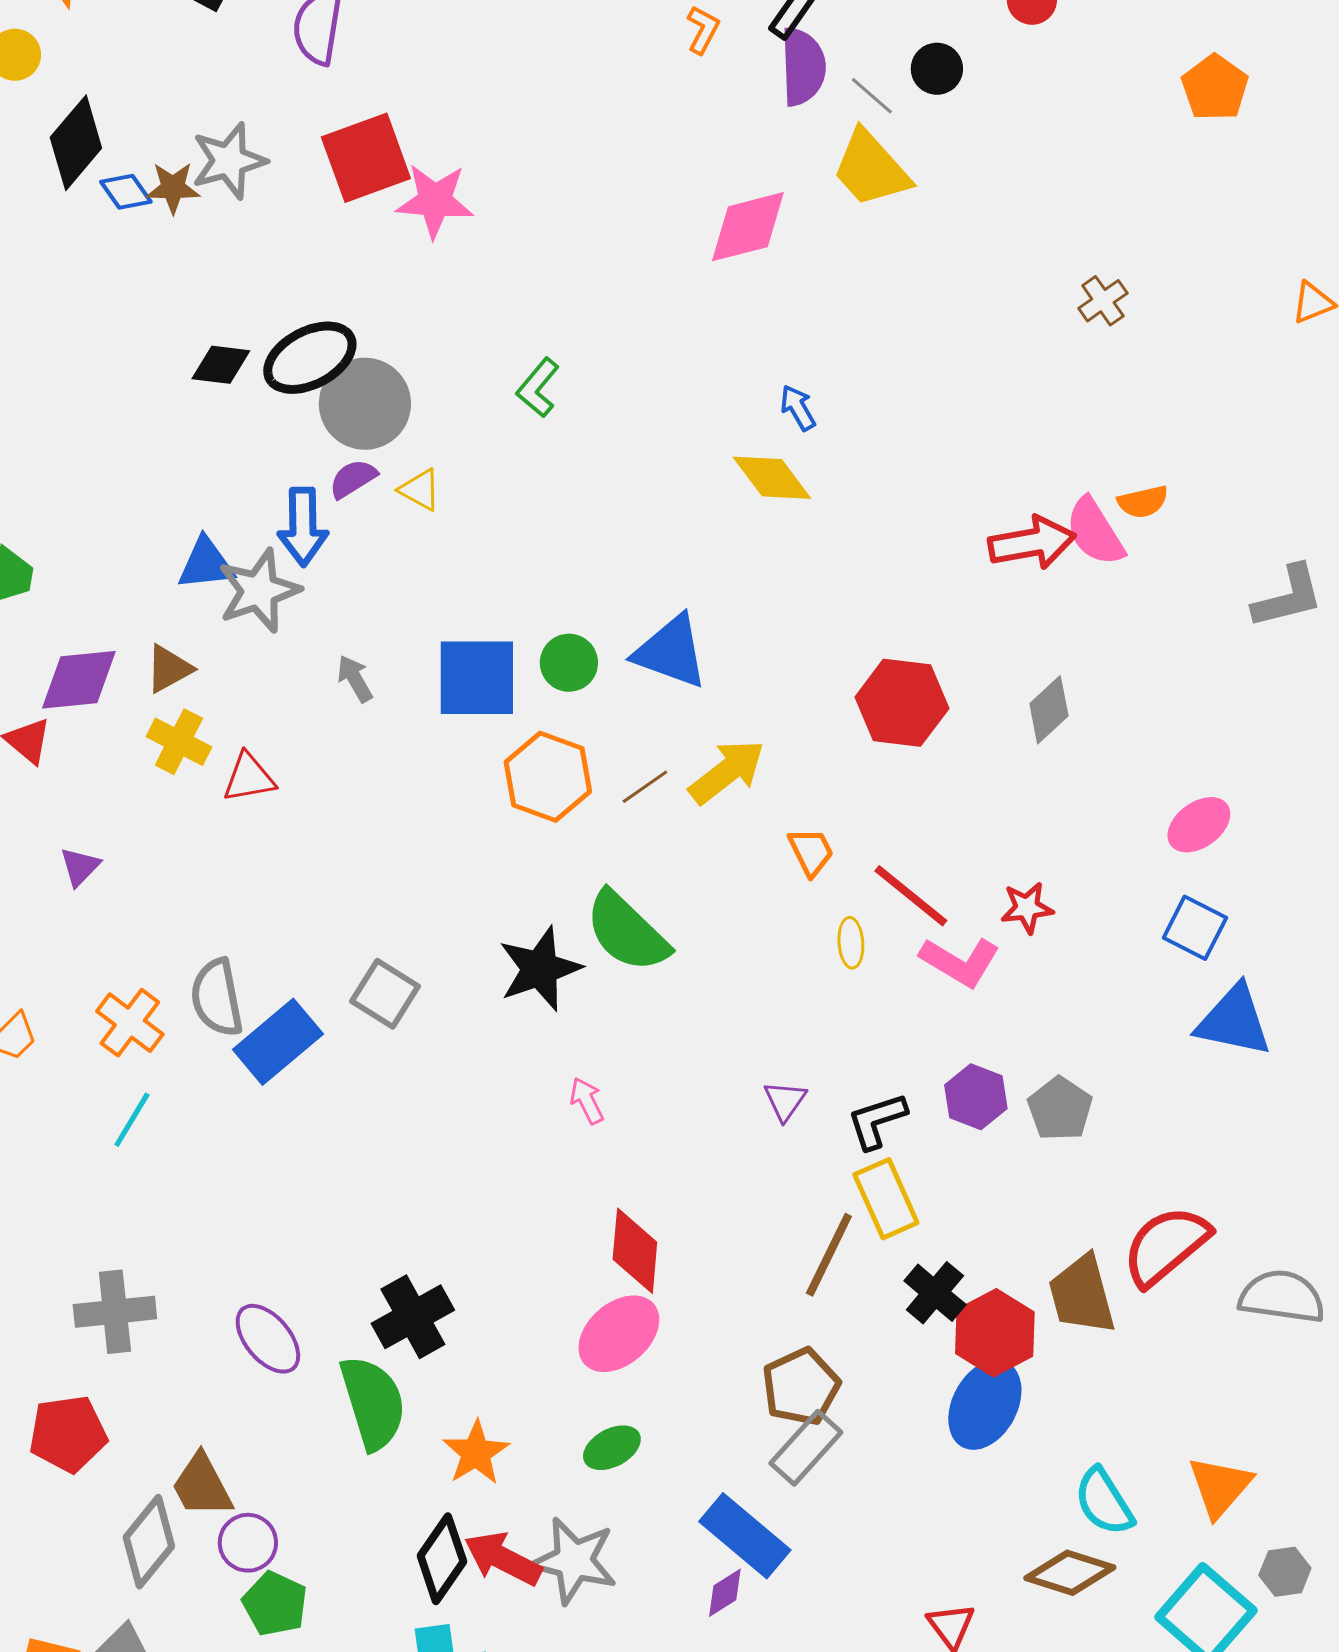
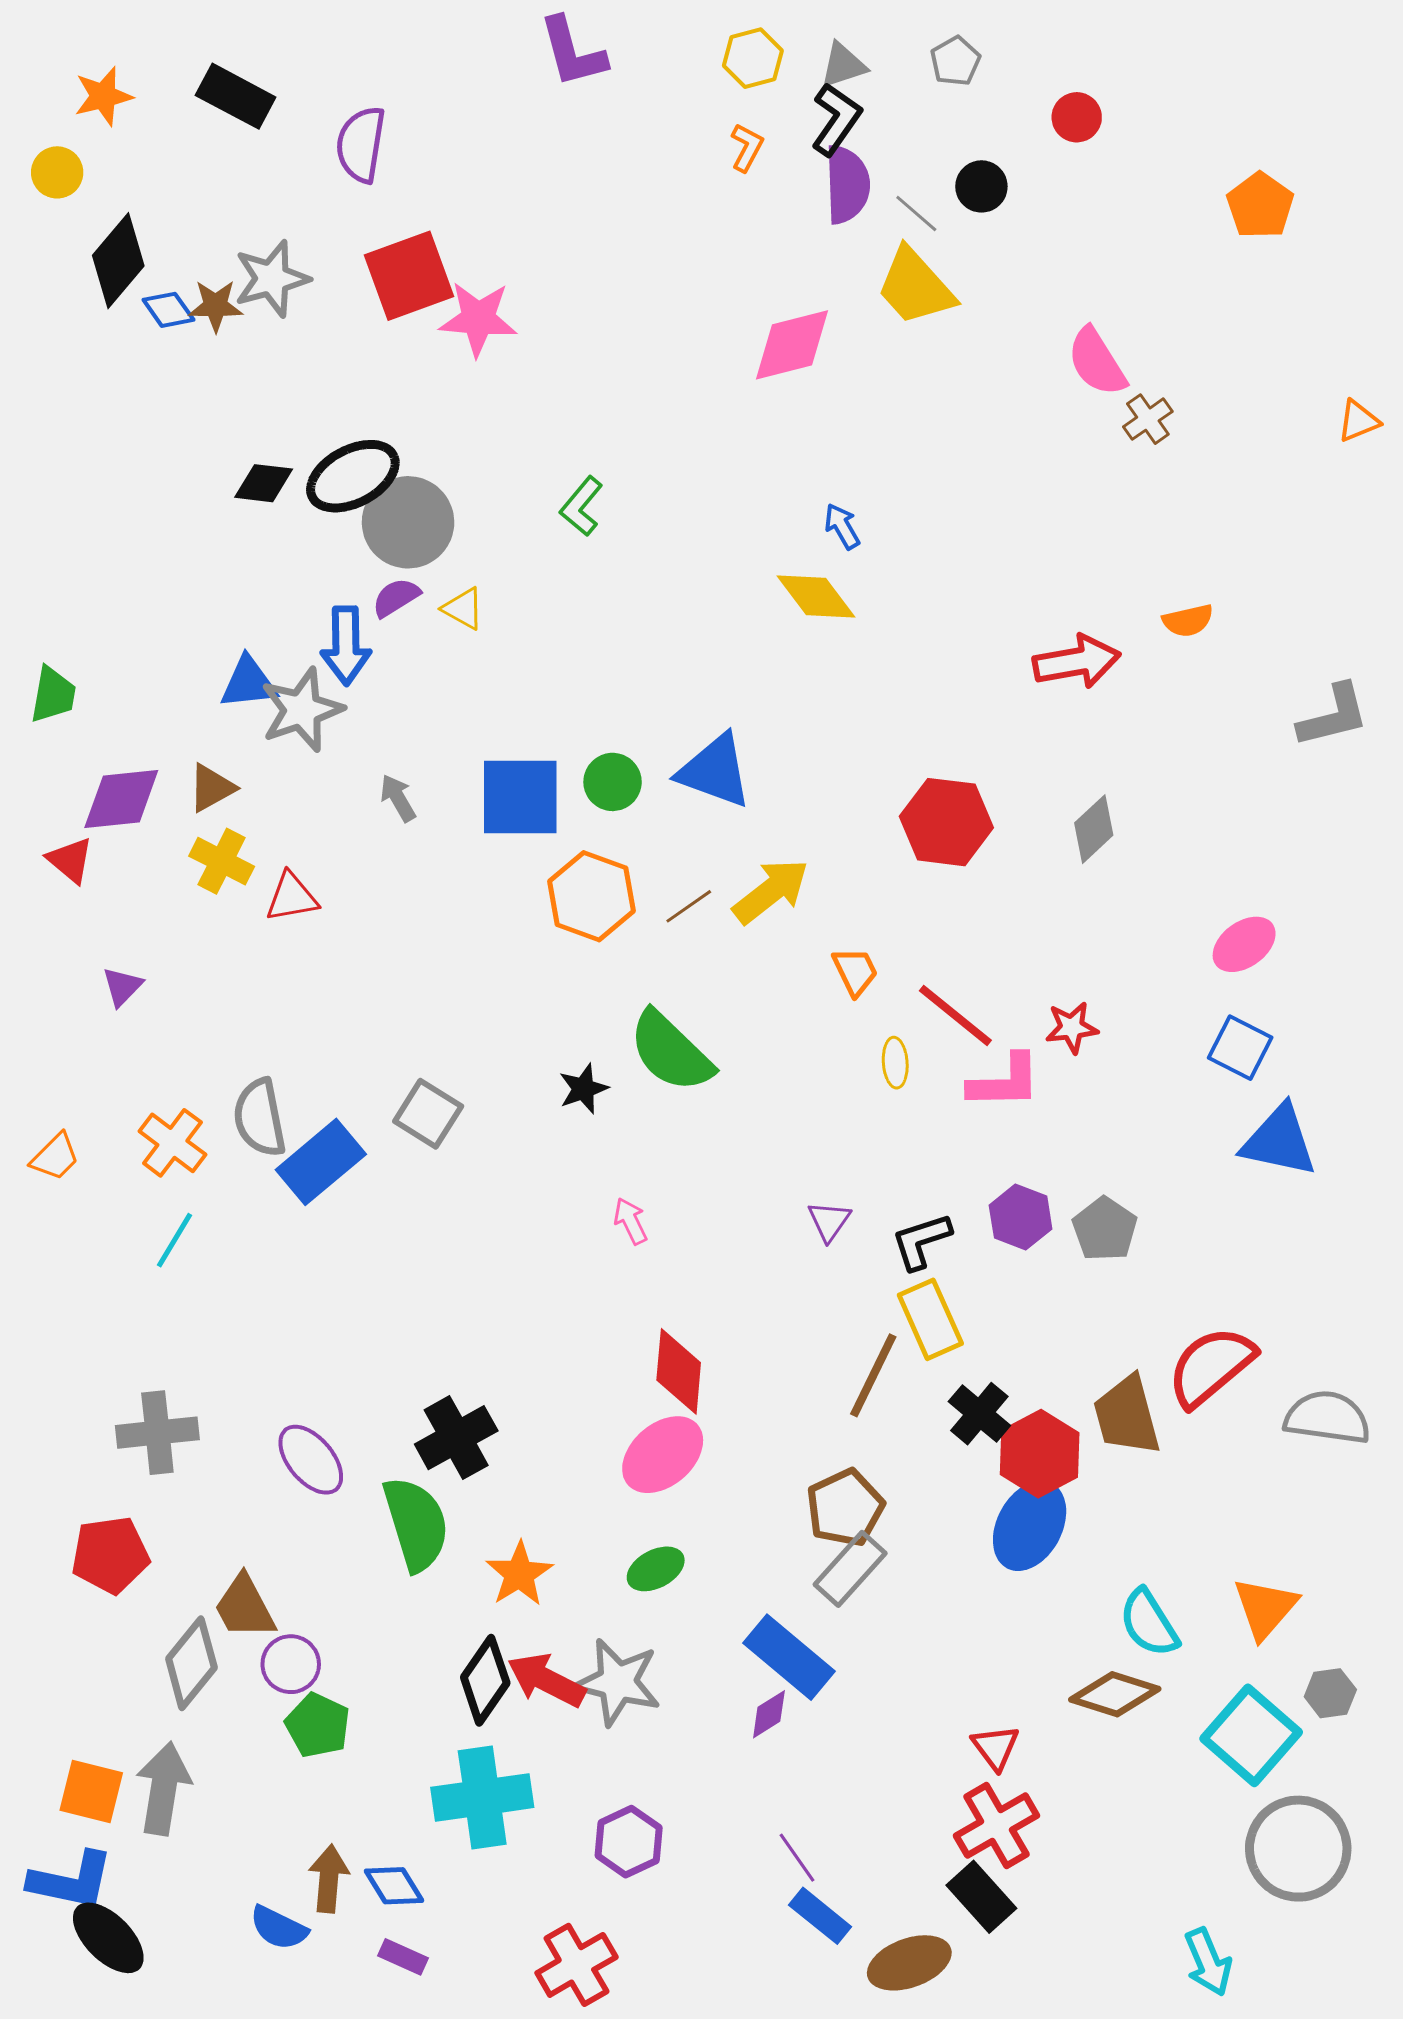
pink semicircle: (1095, 532) -> (1097, 362), moved
pink L-shape: (960, 962) -> (1005, 1082), turned -32
black star: (540, 969) -> (583, 1089), size x0.6

